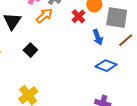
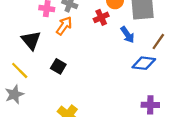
red cross: (78, 16) -> (101, 17), turned 32
brown line: (126, 40) -> (158, 42), moved

